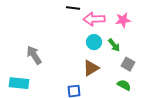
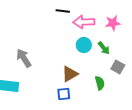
brown triangle: (91, 68) -> (70, 74), moved
green semicircle: (124, 85) -> (100, 83), moved, turned 48

